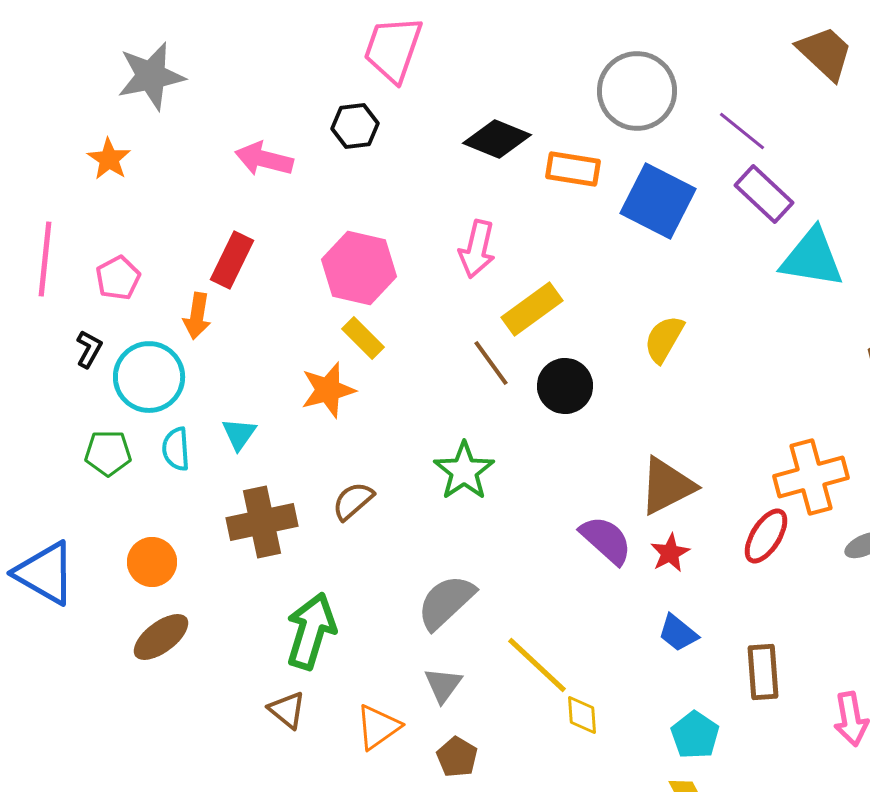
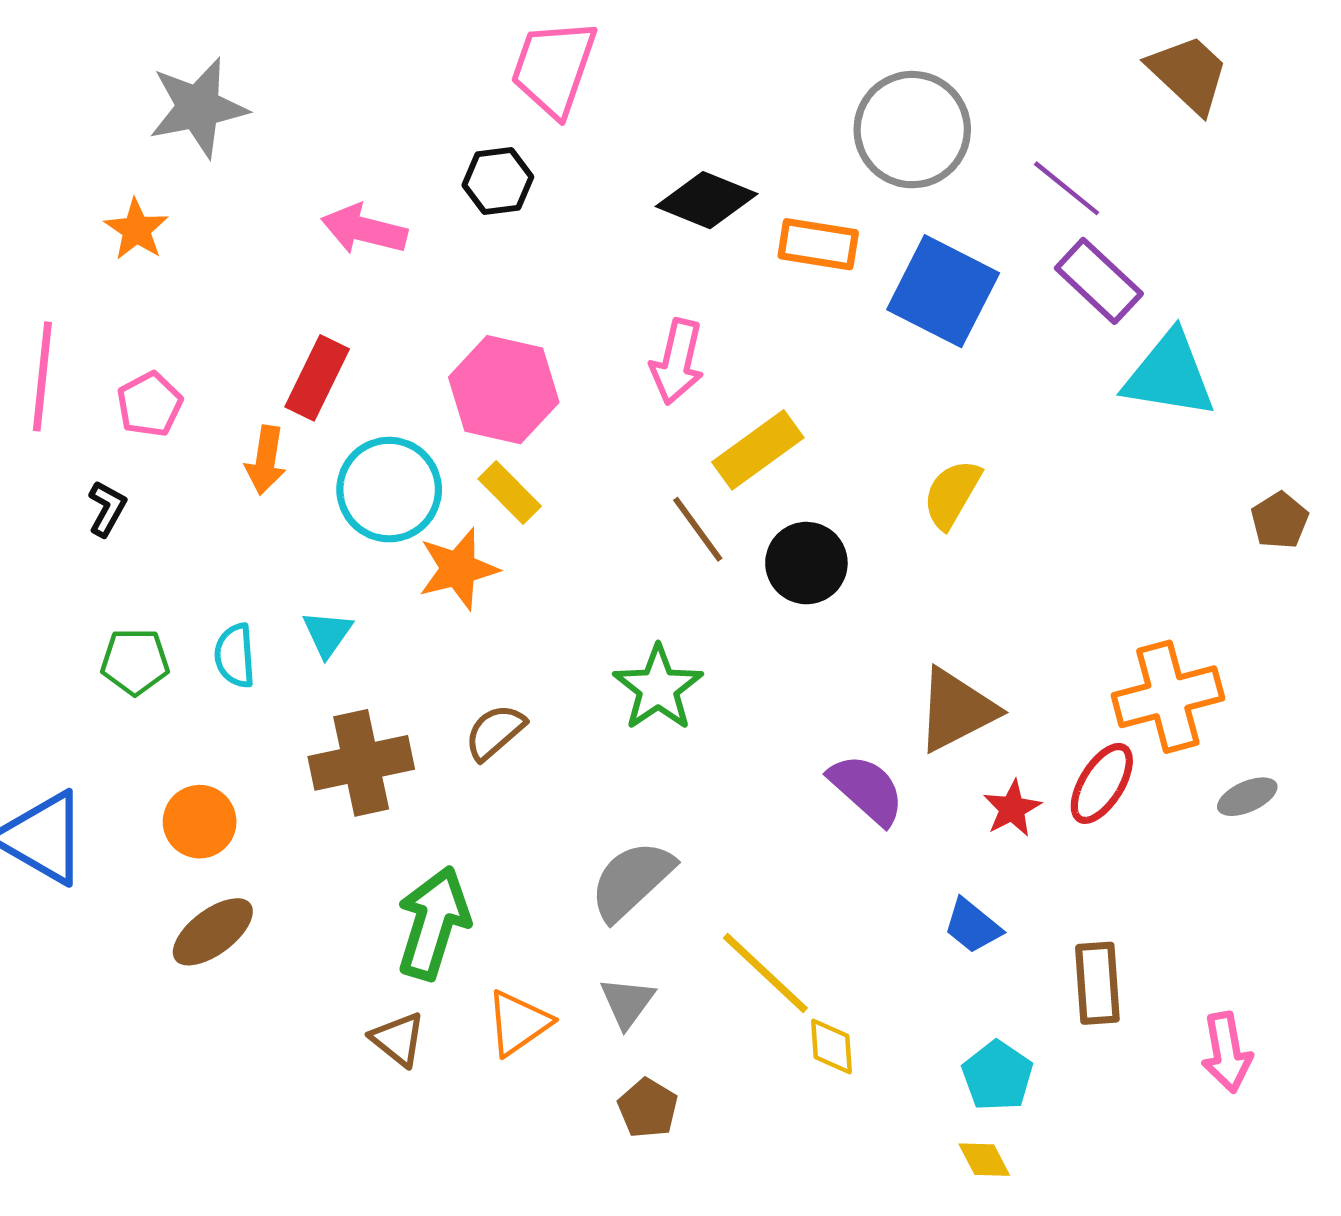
cyan circle: (149, 377) -> (389, 490), moved
red star: (670, 553) -> (1012, 808), moved
orange triangle: (378, 727) -> (518, 1023), moved

